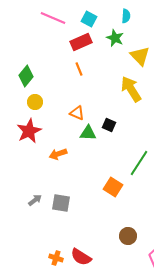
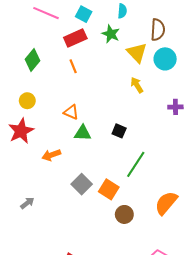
green diamond: (26, 76) -> (33, 60), moved
yellow arrow: (131, 89) -> (137, 85), moved, size x0.6
black square: (109, 125) -> (119, 131), moved
gray square: (61, 203) -> (82, 184), moved, turned 36
brown circle: (128, 236) -> (124, 214), moved

